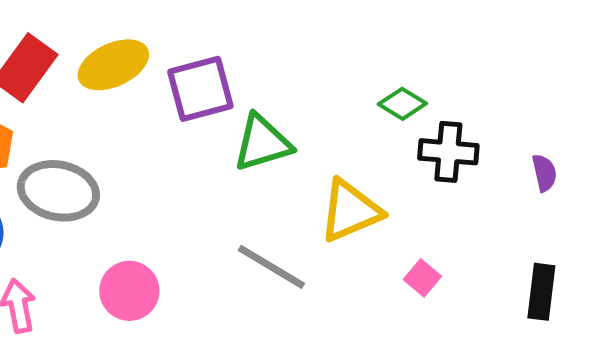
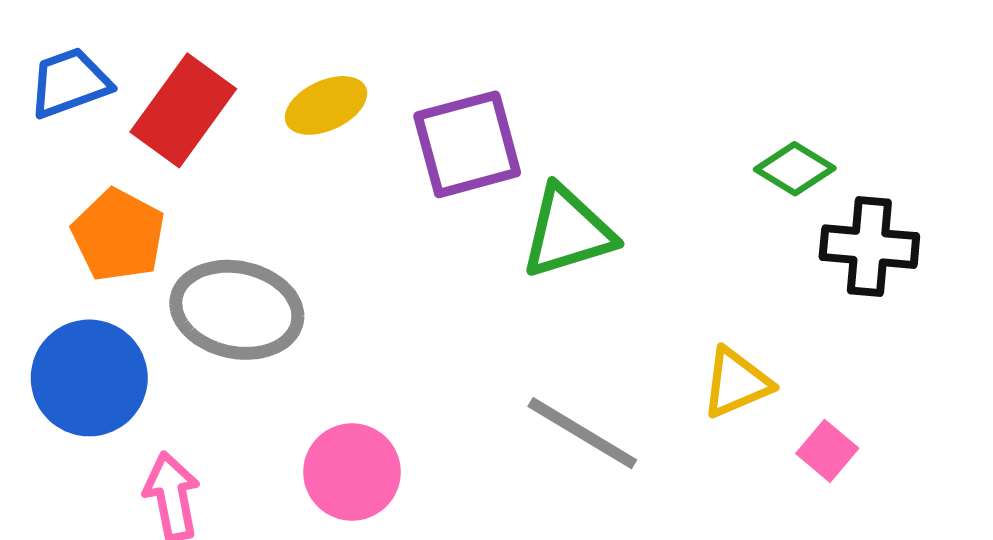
yellow ellipse: (113, 65) -> (326, 105), size x0.7
yellow triangle: (350, 211) -> (736, 383), moved, size x0.7

